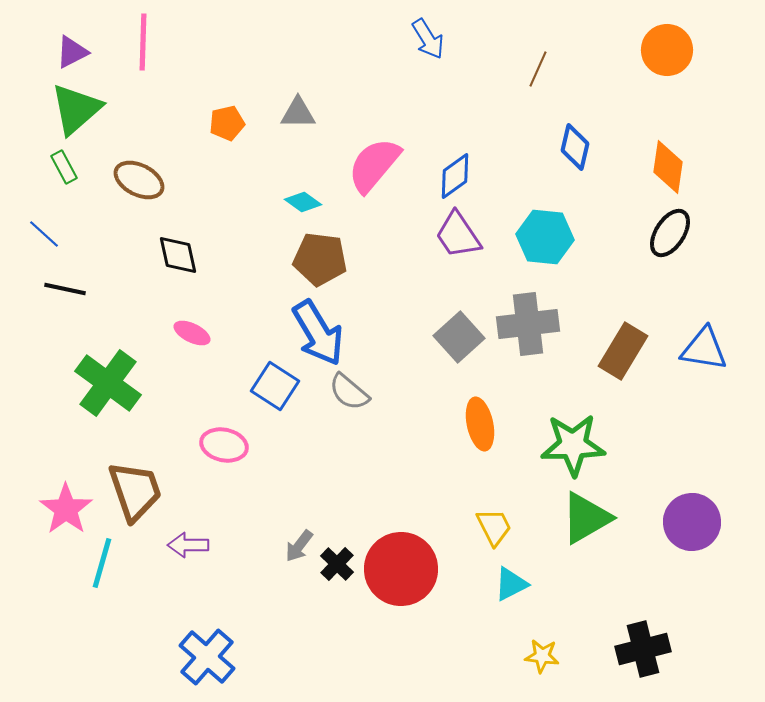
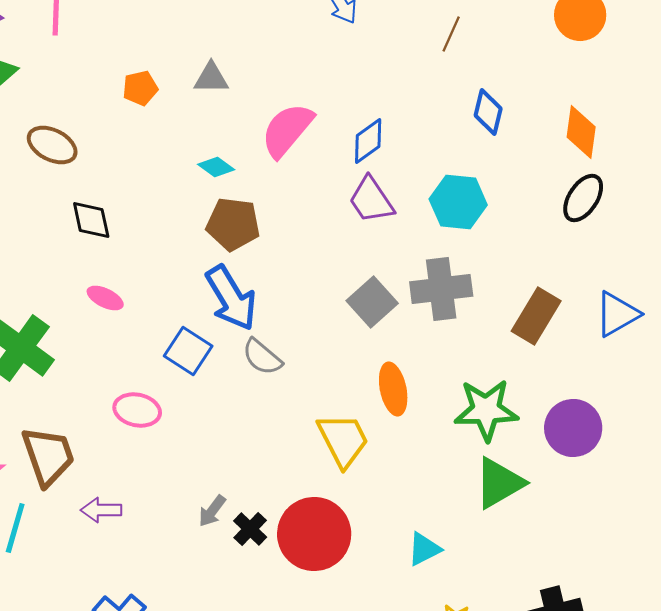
blue triangle: (704, 349) -> (617, 314), turned -39
purple circle: (692, 522) -> (573, 428), moved
yellow trapezoid: (494, 527) -> (343, 440), moved, size x1.5

